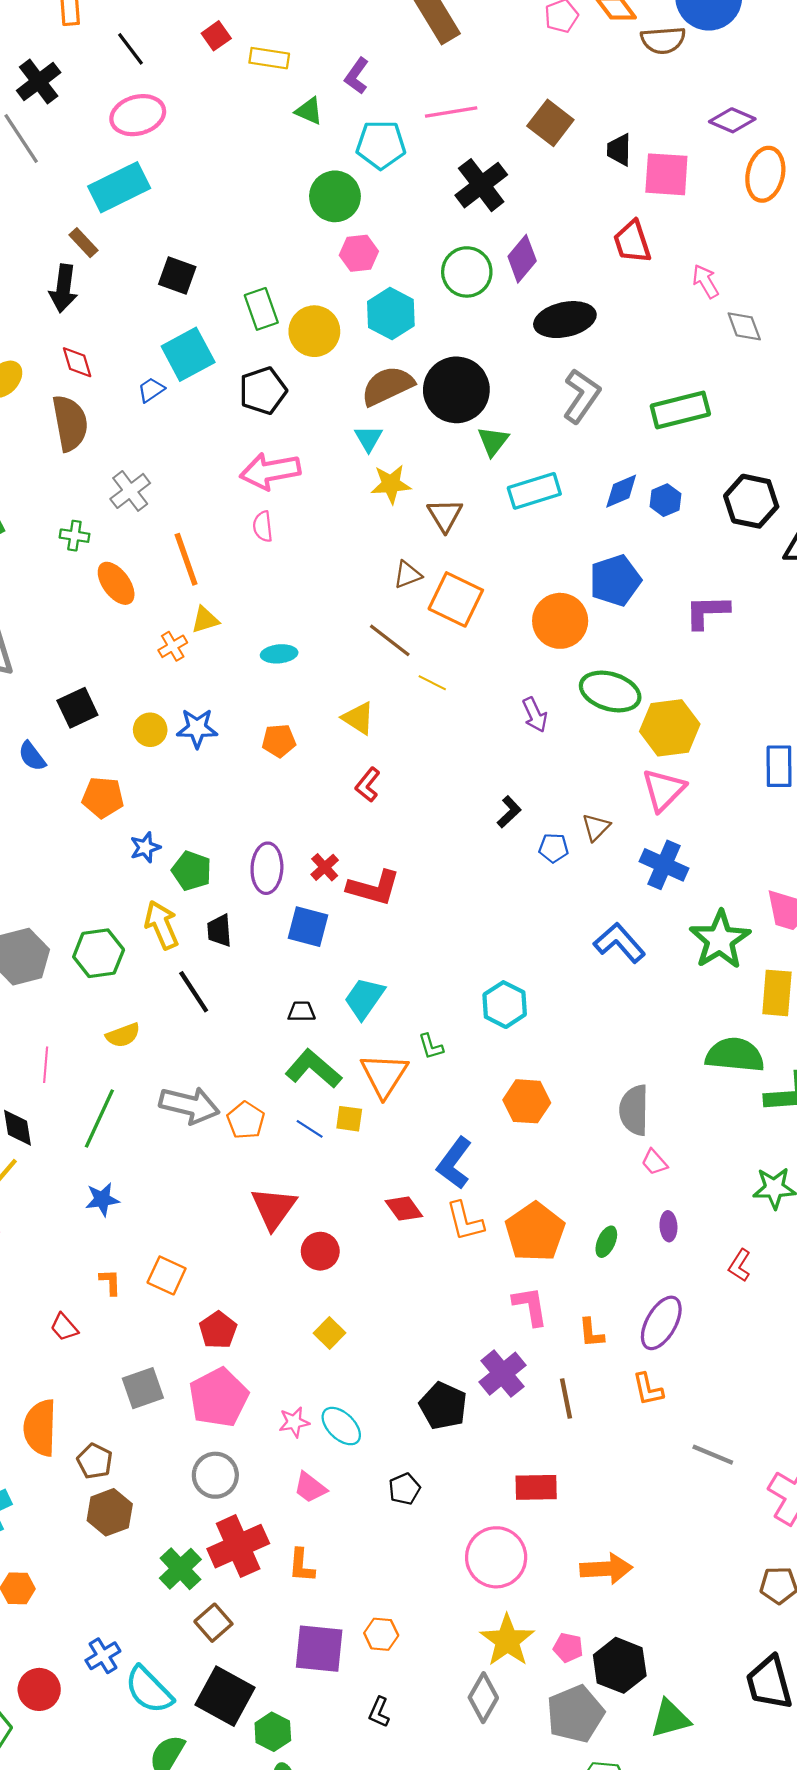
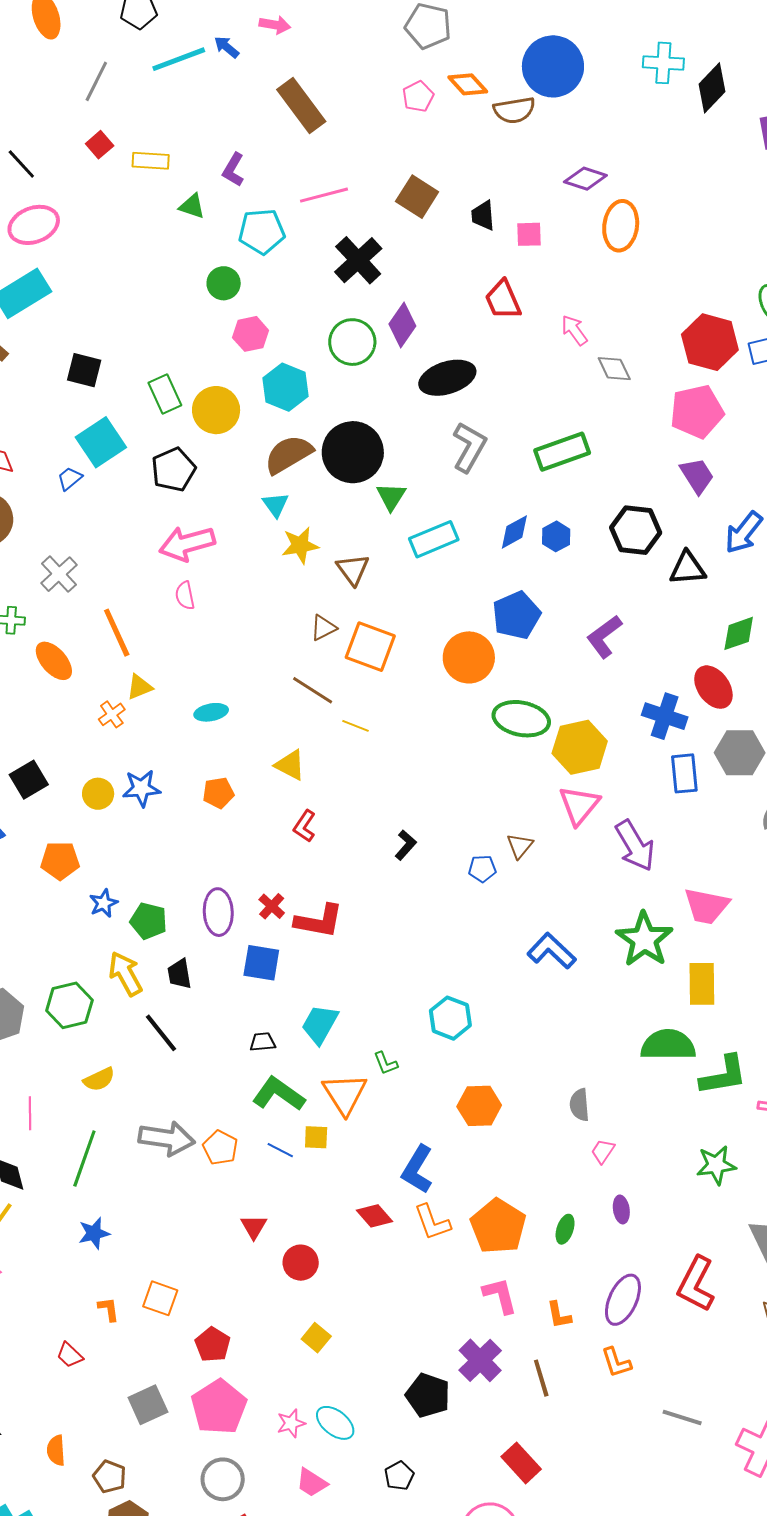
pink square: (666, 174) -> (529, 234), size x0.6
green circle: (335, 196) -> (224, 283), size x0.7
purple L-shape: (707, 612) -> (604, 636), turned -30
purple arrow: (535, 715) -> (635, 846), moved, size x1.6
black L-shape: (509, 812) -> (406, 845), moved
blue cross: (664, 865) -> (665, 716), moved
gray semicircle: (634, 1110) -> (579, 1105), size x0.7
pink trapezoid: (654, 1162) -> (603, 1151), turned 80
red triangle: (274, 1208) -> (254, 1227), size x0.6
red L-shape: (740, 1265) -> (696, 1284), moved, size x1.8
orange semicircle: (40, 1428) -> (56, 1450), size x0.6
red rectangle: (536, 1487) -> (521, 1463), turned 54

